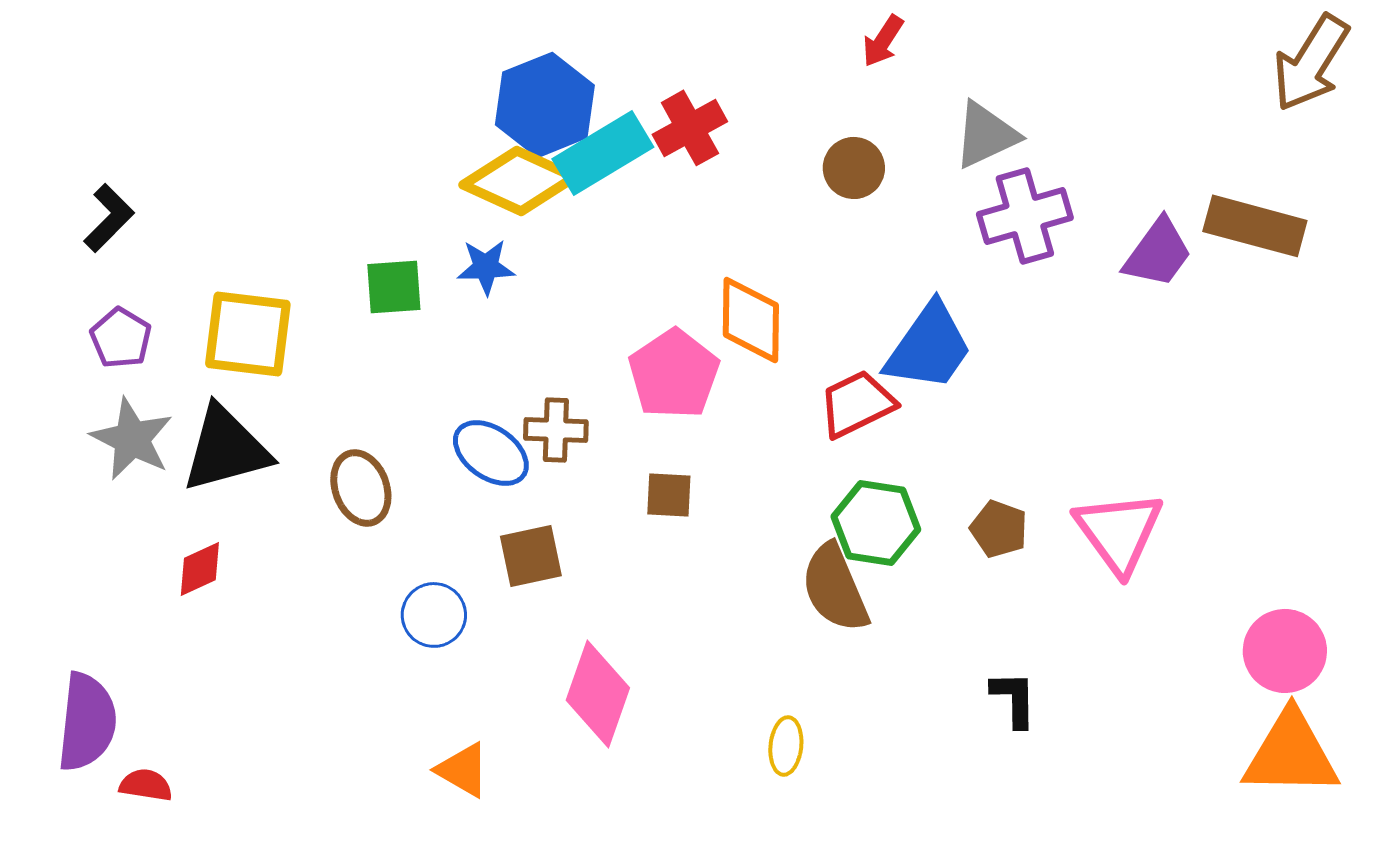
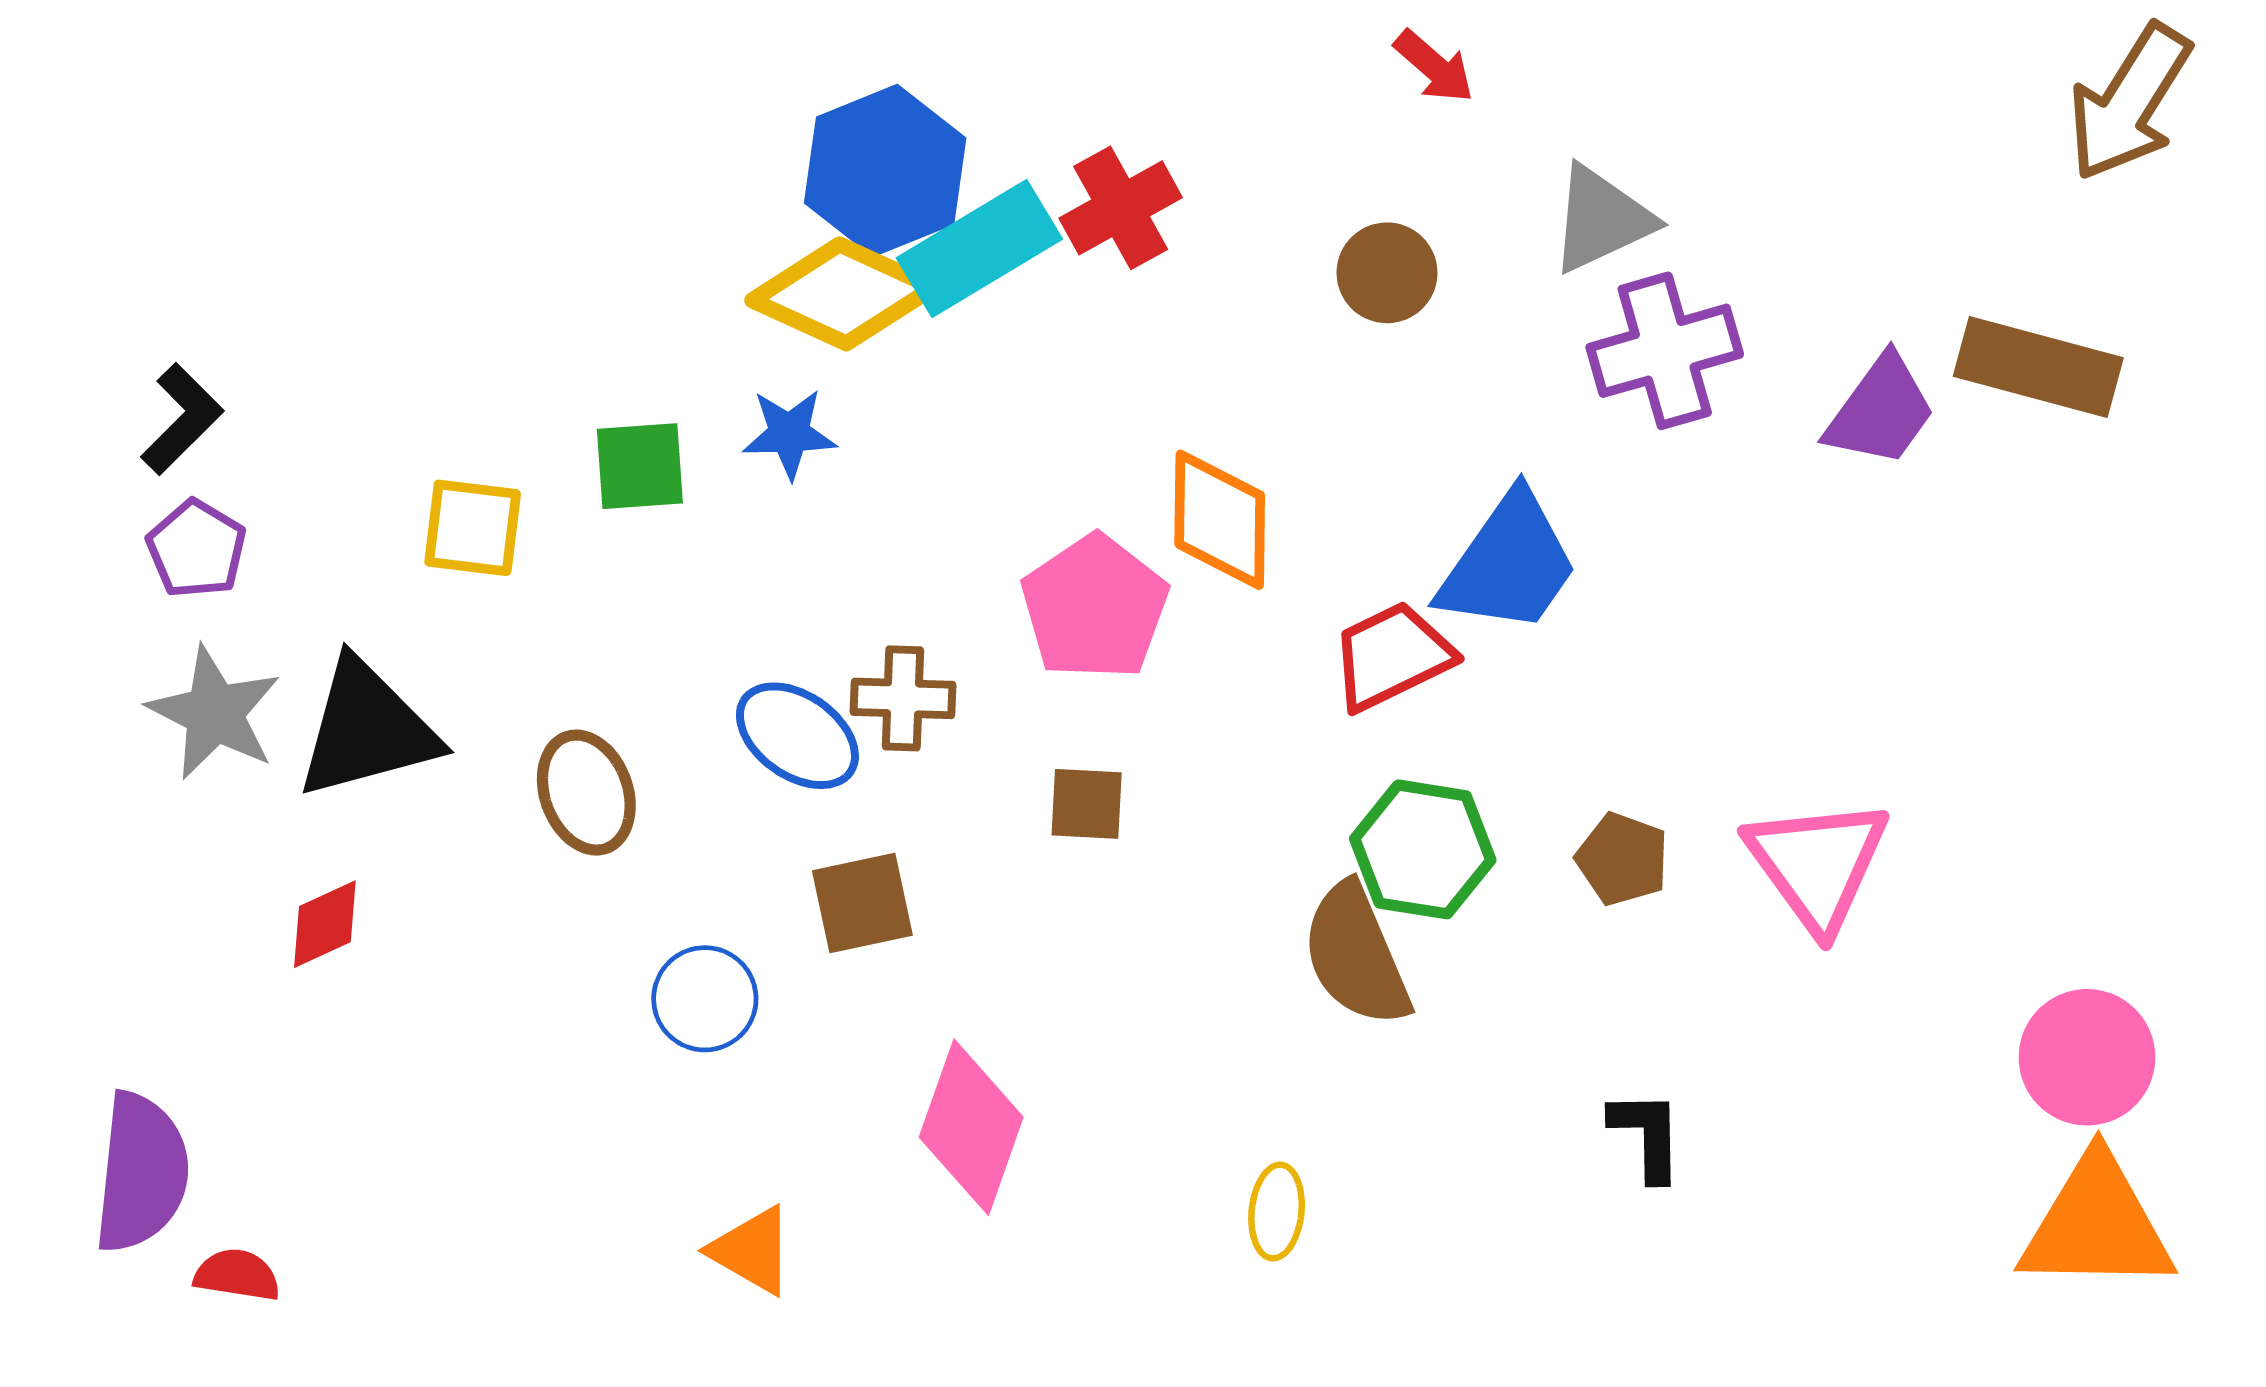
red arrow: (883, 41) -> (1434, 67), turned -82
black L-shape: (109, 218) -> (182, 419), moved
yellow square: (248, 334) -> (473, 528), moved, size x0.7

